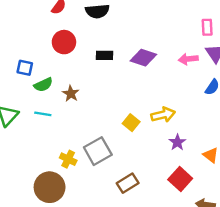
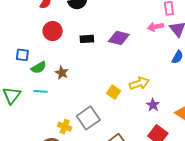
pink arrow: (188, 59) -> (155, 27), moved

